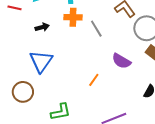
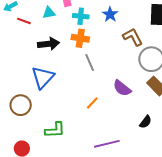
black arrow: (42, 27) -> (48, 44), size x1.5
gray line: (96, 29) -> (90, 62), moved

